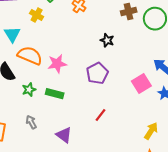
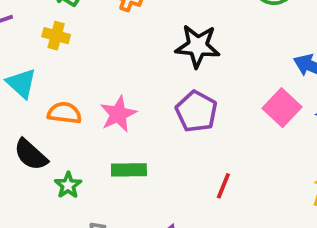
black star: (107, 40) -> (198, 46), size x1.6
orange semicircle: (30, 55) -> (64, 113), size x0.7
green star: (29, 90) -> (68, 185), moved

